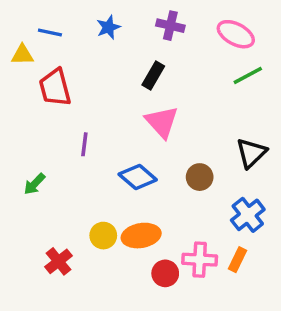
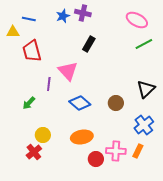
purple cross: (170, 26) -> (83, 13), moved
pink triangle: (162, 122) -> (68, 71), moved
green arrow: (34, 184) -> (29, 103), moved
yellow circle: (103, 236) -> (43, 135), moved

